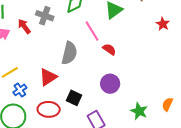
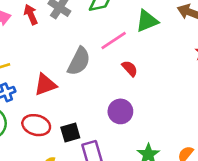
pink line: (92, 31) -> (114, 41), turned 75
black square: (74, 98) -> (70, 132), moved, turned 35

